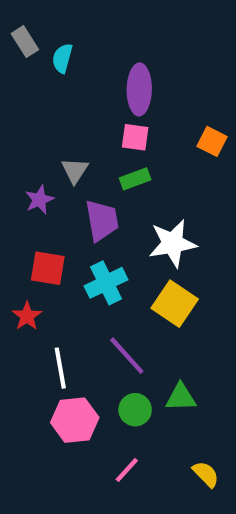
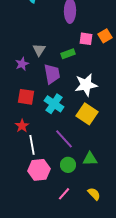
pink square: (135, 137) -> (86, 39), moved
orange square: (212, 141) -> (105, 36), turned 32
cyan cross: (106, 283) -> (54, 104), turned -30
red star: (27, 316) -> (22, 126), moved
yellow semicircle: (206, 474) -> (94, 194), moved

